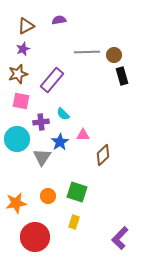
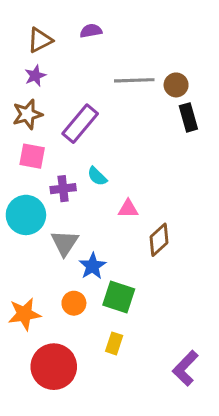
blue star: (60, 142) -> (92, 266), moved

